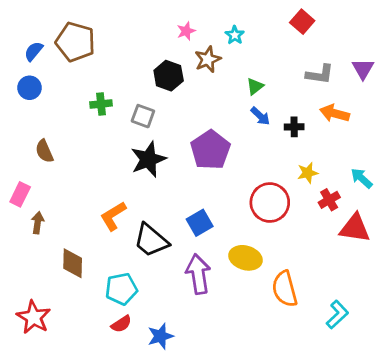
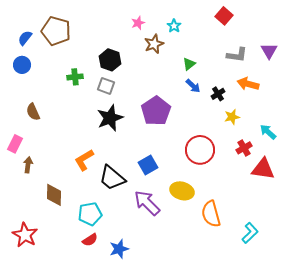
black hexagon: (169, 76) -> (110, 60), moved
black cross: (294, 127) -> (218, 94), turned -32
yellow star: (308, 173) -> (232, 117), moved
purple arrow: (198, 274) -> (147, 203), turned -36

